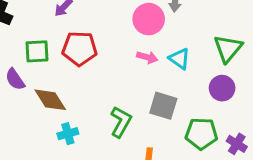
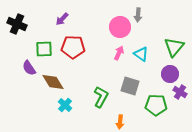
pink arrow: (147, 57) -> (119, 53), turned -80
cyan cross: (68, 134) -> (65, 105), turned -32
purple cross: (237, 144) -> (180, 92), moved

